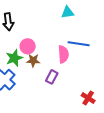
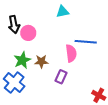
cyan triangle: (68, 12) -> (62, 12), moved
pink circle: (28, 46) -> (28, 33), moved

